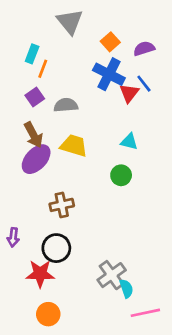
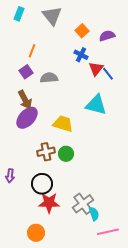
cyan rectangle: (32, 54) -> (19, 14), moved
blue cross: (109, 74) -> (81, 55), size x0.6
blue line: (144, 84) -> (108, 74), moved
cyan triangle: (129, 142) -> (96, 105), size x1.6
yellow trapezoid: (74, 146) -> (63, 124), moved
green circle: (121, 175) -> (66, 154), moved
red star: (40, 274) -> (49, 203), moved

